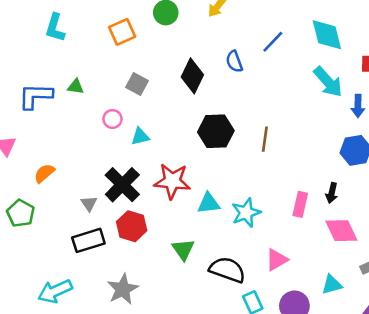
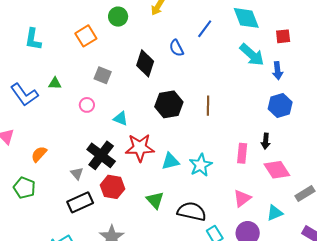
blue L-shape: (35, 96) -> (24, 95), turned -120
cyan triangle: (140, 137) -> (121, 119), moved, turned 42
pink triangle: (277, 260) -> (242, 198), moved

